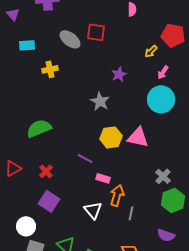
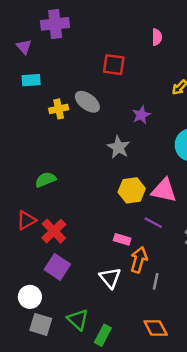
purple triangle: (13, 14) -> (24, 47), moved
gray ellipse: (70, 39) -> (87, 102), moved
green semicircle: (39, 128) -> (45, 180), size x0.7
purple line: (85, 158) -> (153, 223), moved
red triangle: (13, 168) -> (26, 220), moved
red cross: (46, 171) -> (54, 231), size x1.5

